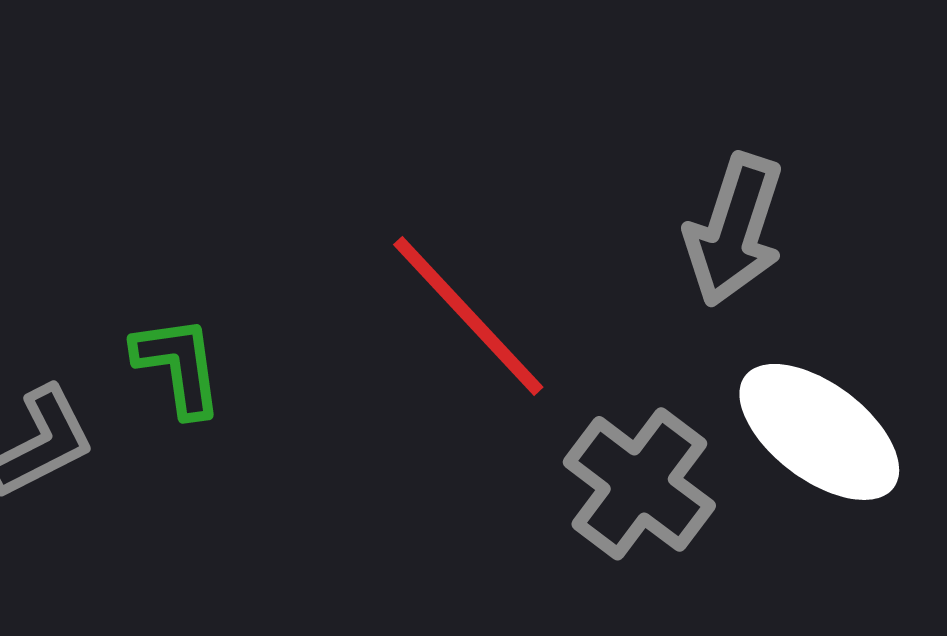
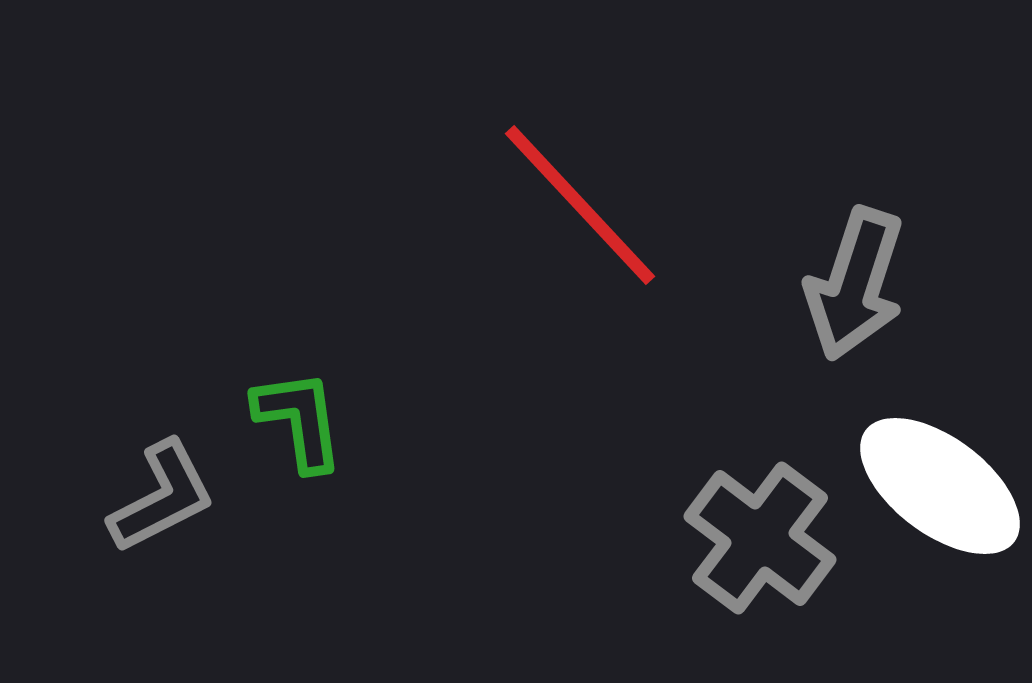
red line: (468, 316) -> (580, 205), moved

